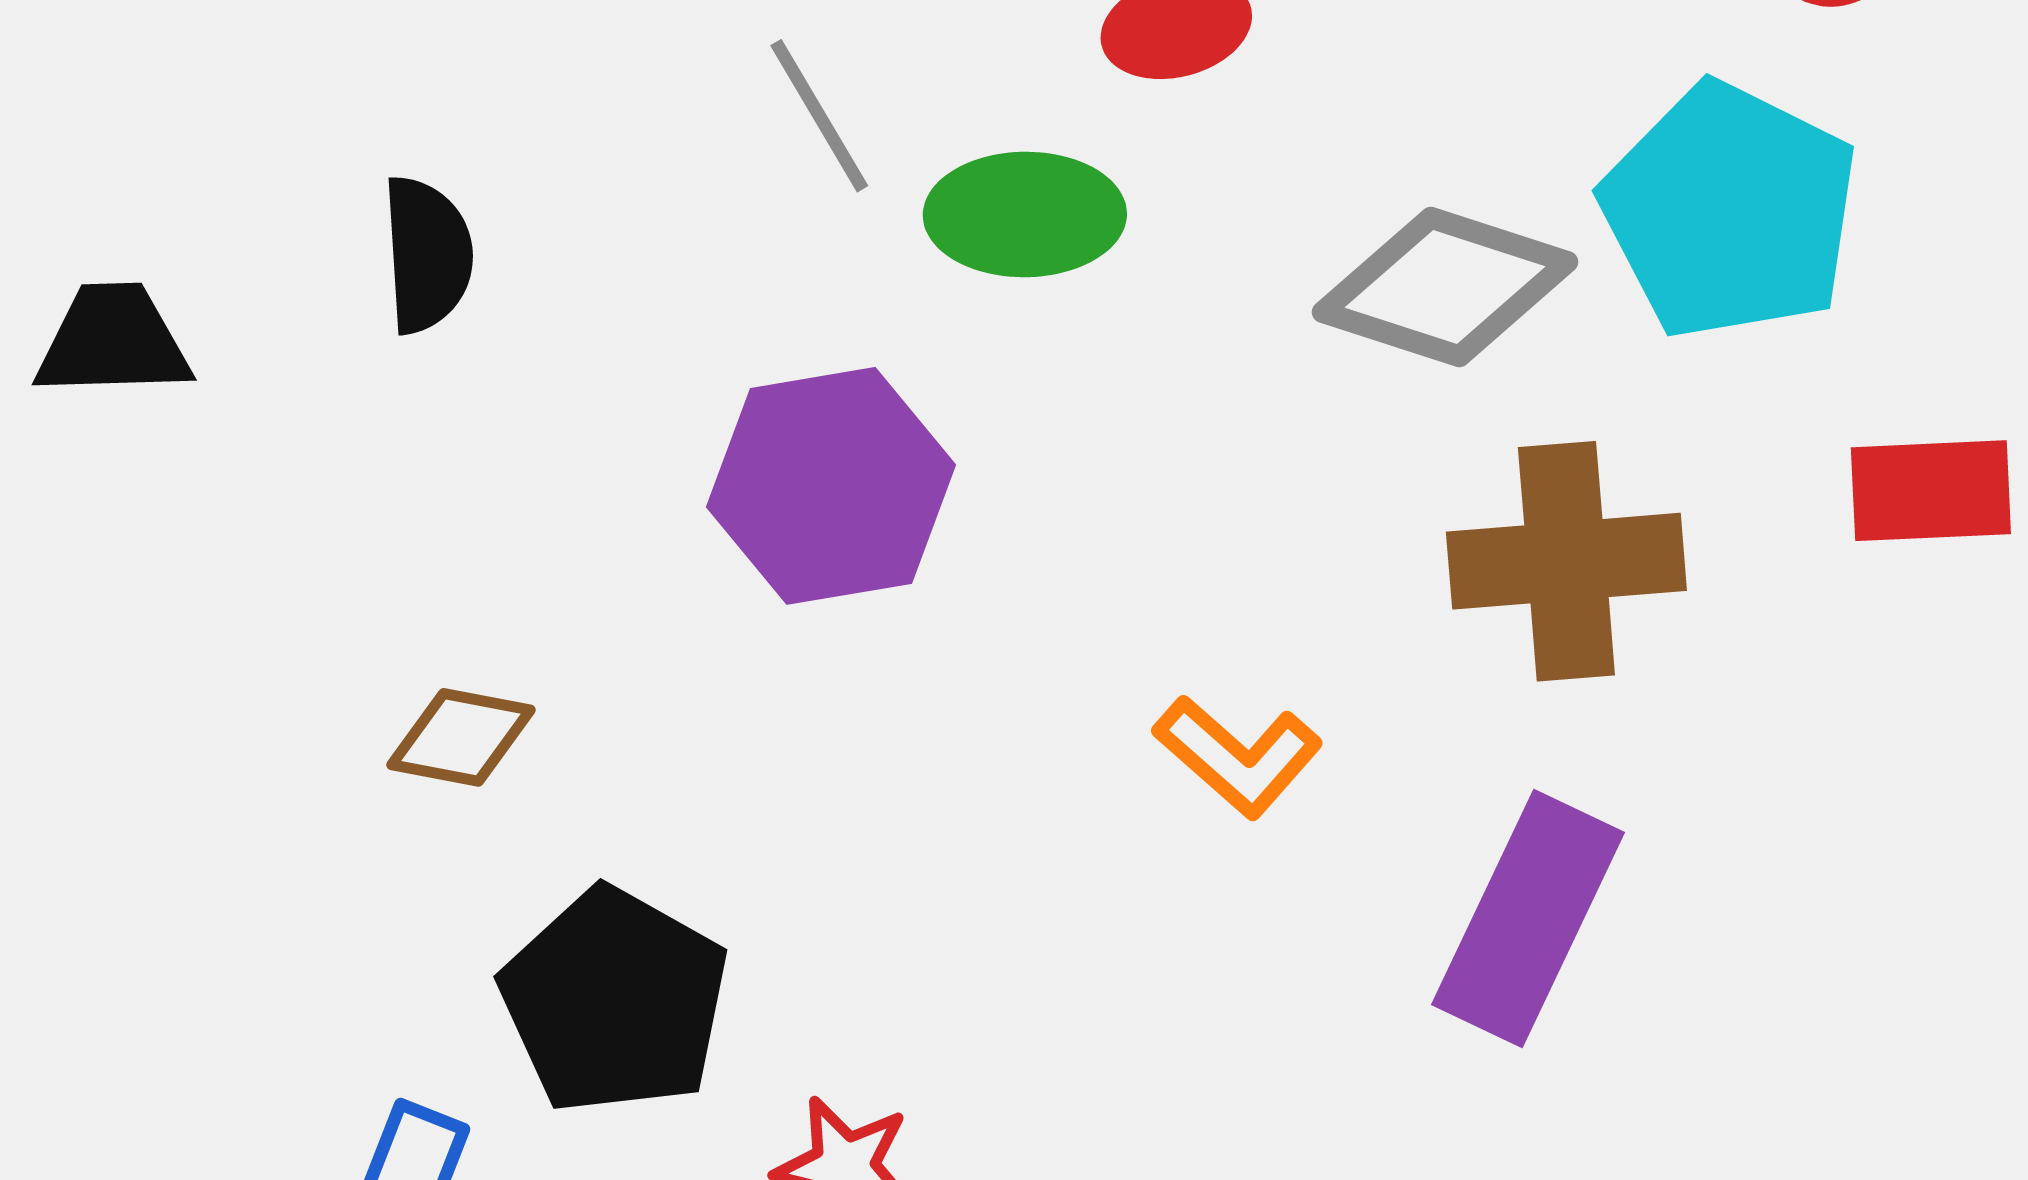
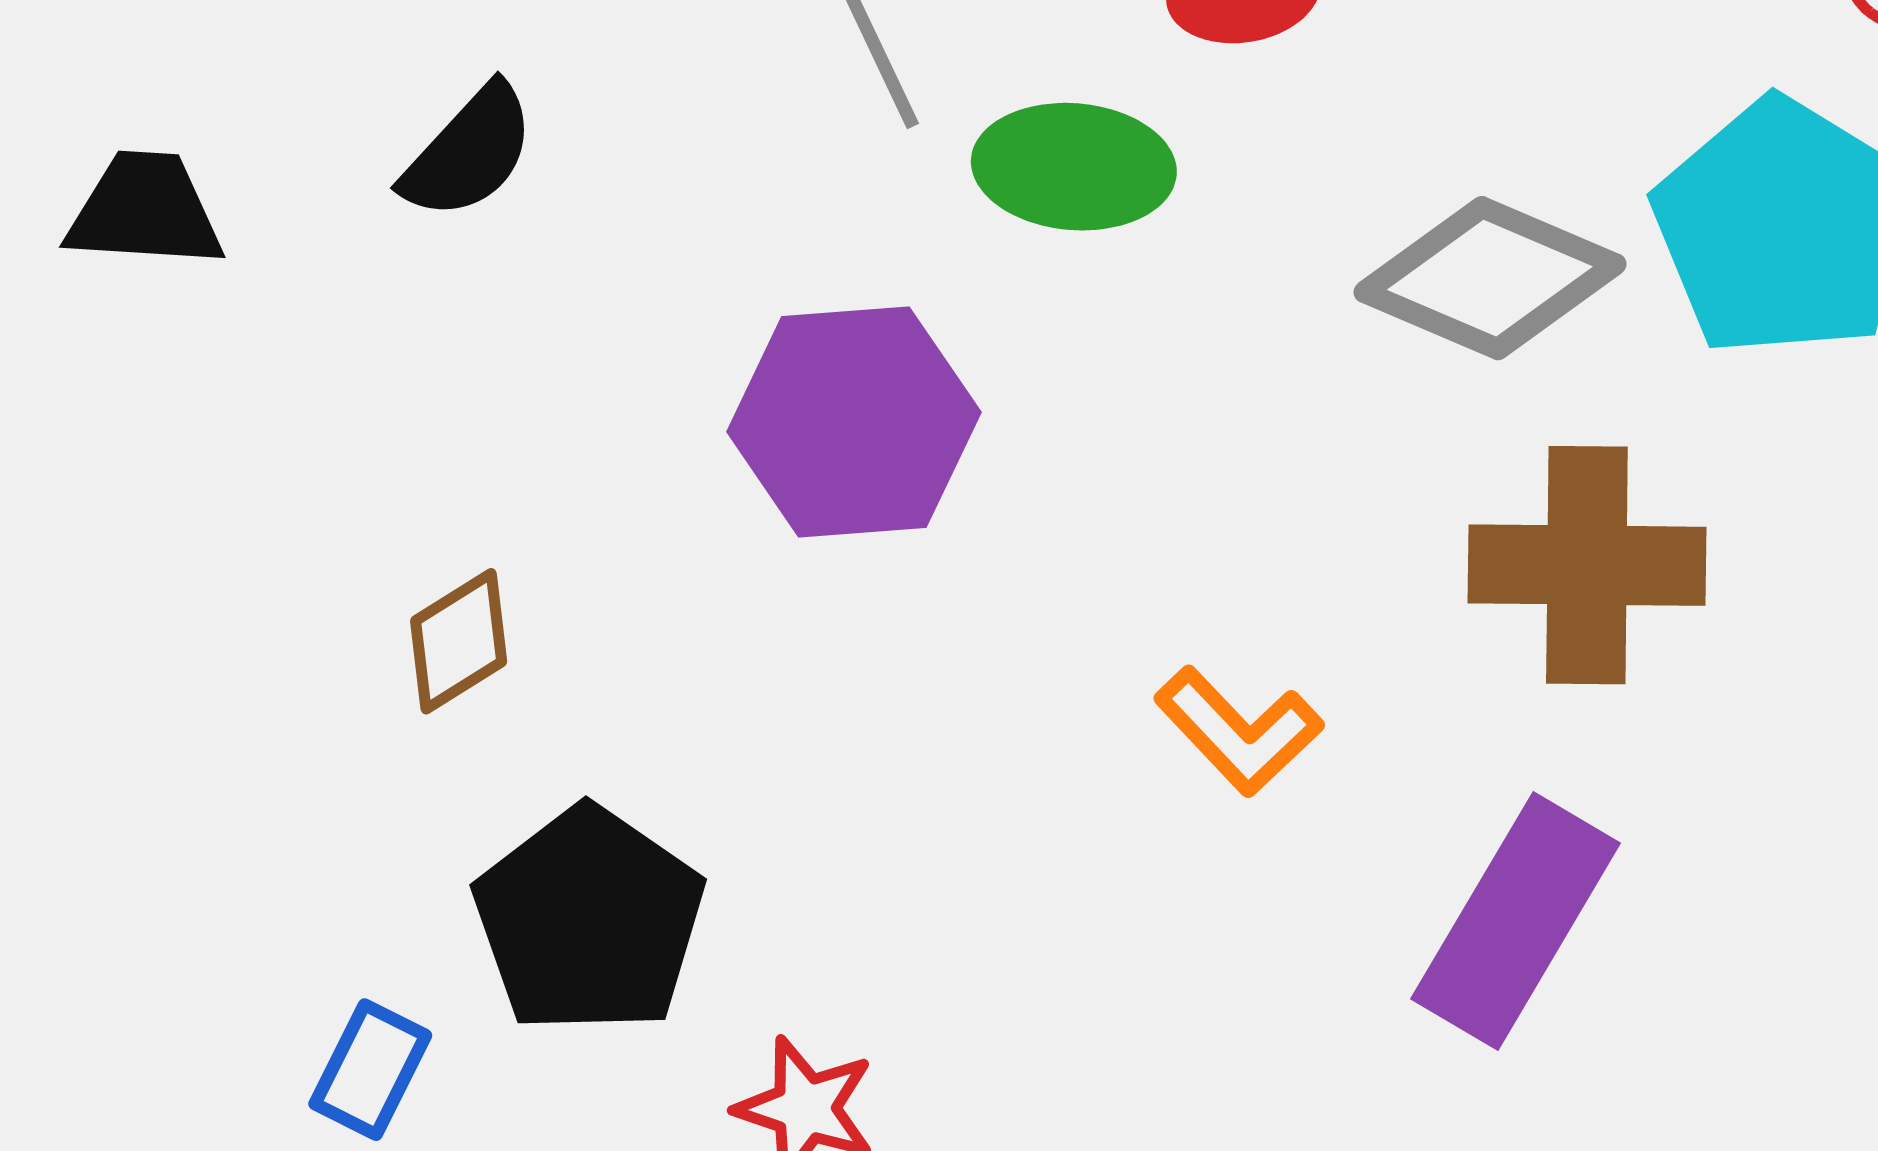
black semicircle: (427, 255) -> (469, 152), turned 41
brown diamond: (461, 737) -> (459, 641), turned -48

